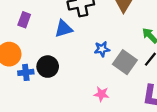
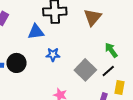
blue star: (102, 49) -> (53, 55), moved

